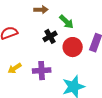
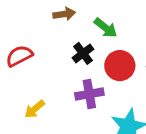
purple cross: (42, 71) -> (89, 94), moved

